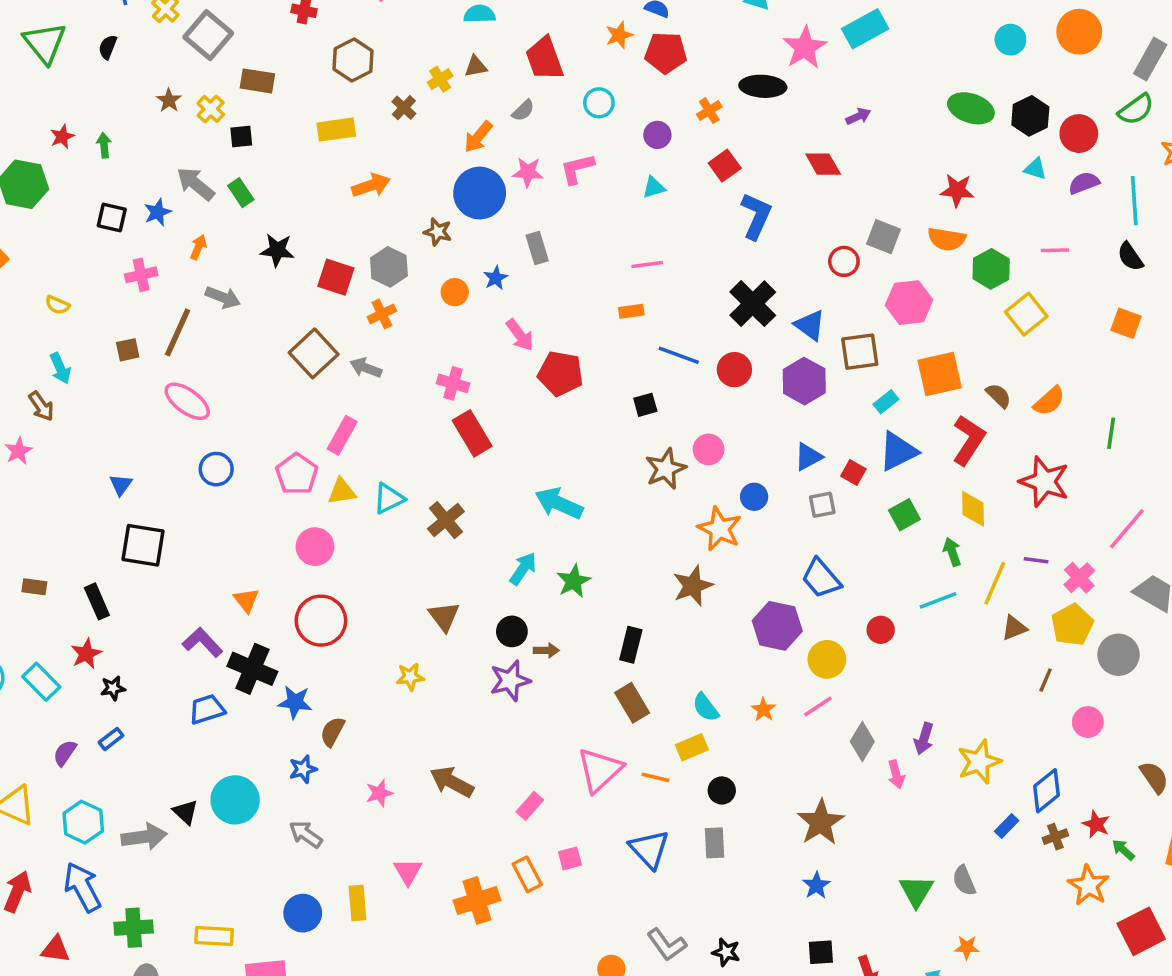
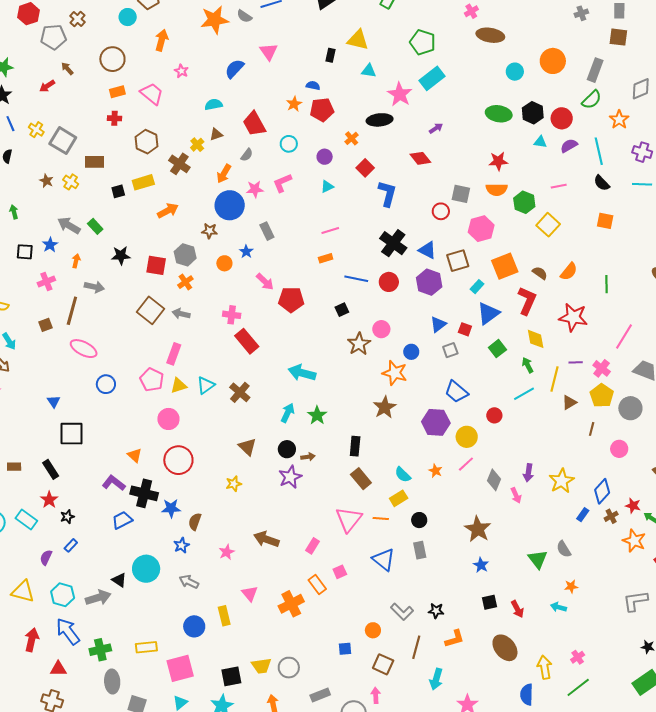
brown cross: (404, 108) -> (179, 164), size x1.5
black square: (241, 136) -> (118, 191), moved

